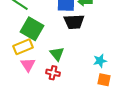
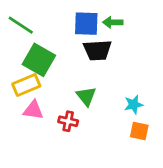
green triangle: (57, 54) -> (86, 96), moved
pink triangle: (28, 65) -> (33, 110), turned -49

